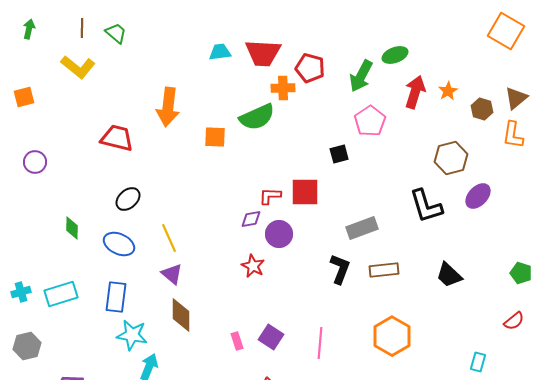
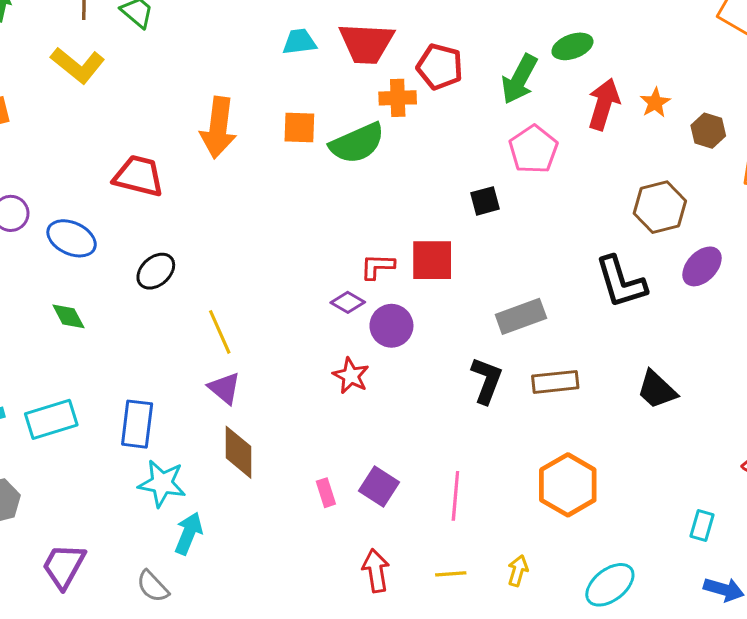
orange square: (215, 137) -> (299, 128), moved
purple diamond: (251, 219) -> (348, 302), turned 40
green diamond: (72, 228) -> (68, 316), turned -30
blue ellipse: (119, 244) -> (72, 238), moved

